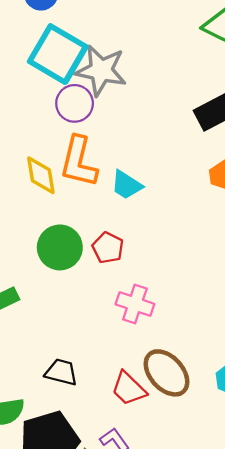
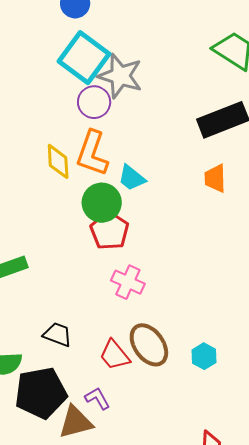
green circle: (60, 247) -> (102, 203), moved
red pentagon: (108, 248) -> (110, 231), size x1.4

